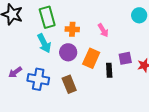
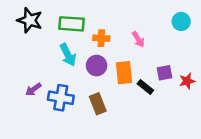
green rectangle: (47, 17) -> (72, 24), turned -70
orange rectangle: (91, 58) -> (124, 73), turned -30
black rectangle: (109, 70) -> (145, 87), turned -48

